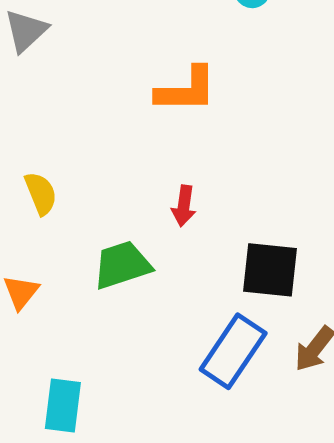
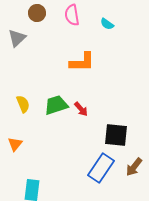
red arrow: (184, 206) -> (81, 109), turned -49
green trapezoid: (122, 265) -> (56, 105), moved

